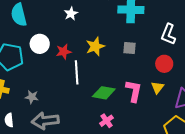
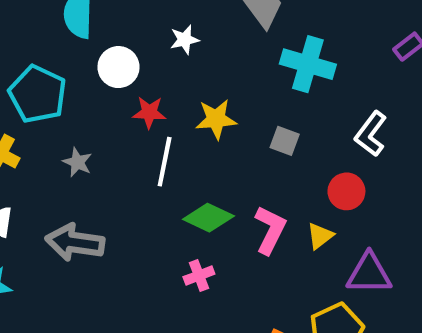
white circle: (40, 44) -> (118, 67), moved
gray star: (32, 97) -> (77, 162), moved

